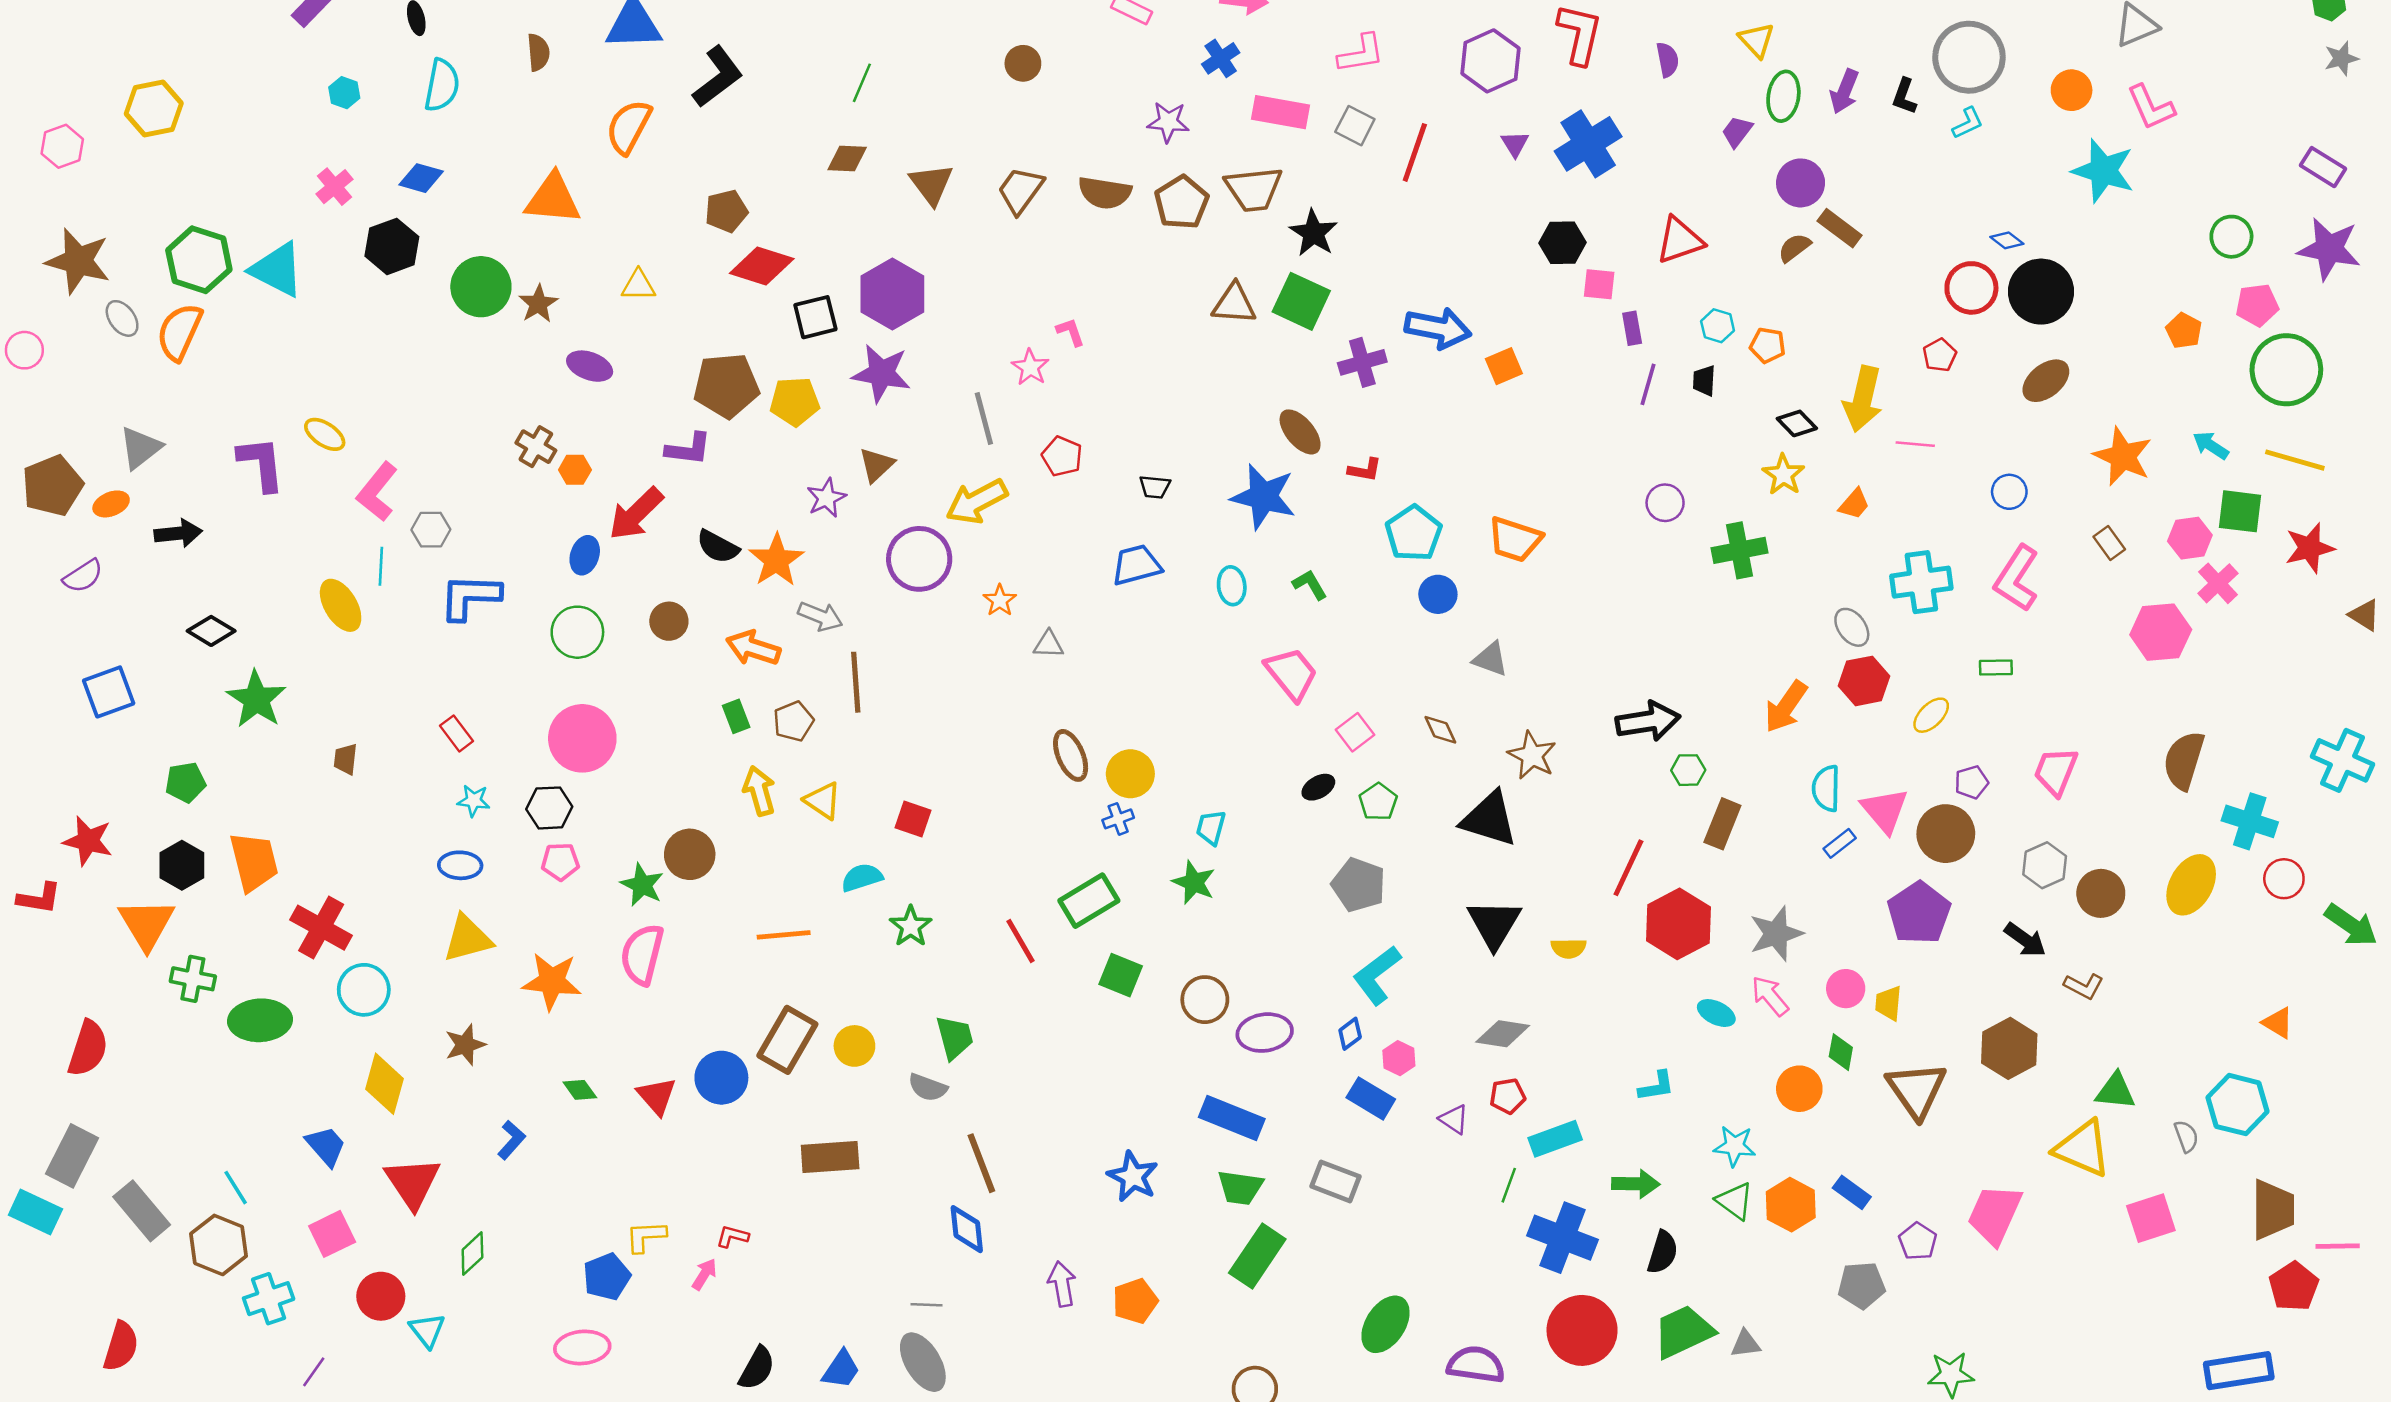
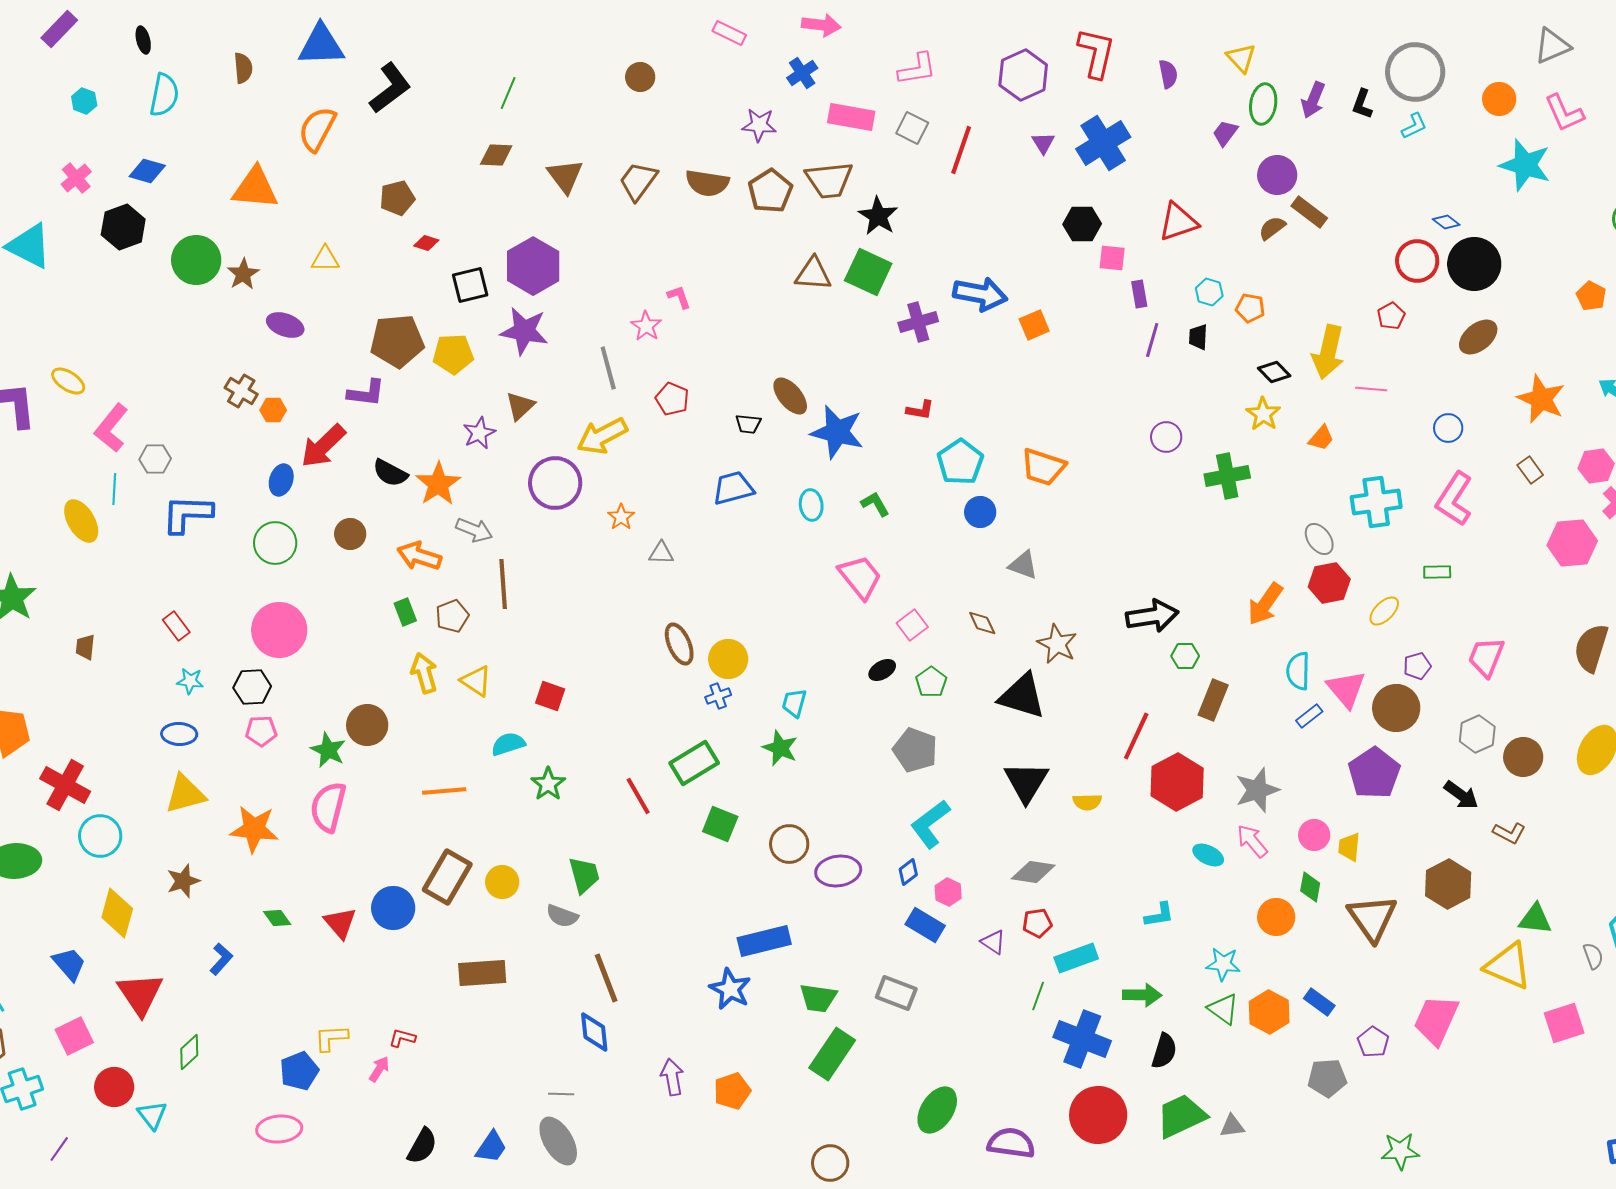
red diamond: (762, 266) -> (426, 243), size x0.5
brown ellipse: (1300, 432) -> (790, 396), moved
blue rectangle: (1232, 1118) -> (764, 941), moved, turned -36

